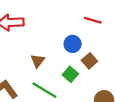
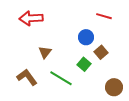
brown triangle: (38, 61) -> (45, 52), moved

